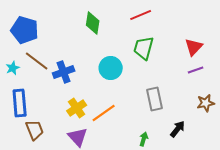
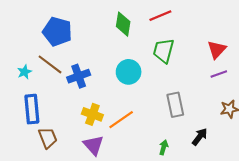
green diamond: (93, 23) -> (123, 24), moved
blue pentagon: (25, 30) -> (57, 32), moved
yellow cross: (77, 108) -> (92, 114), turned -36

